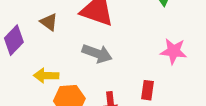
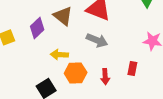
brown triangle: (49, 22) -> (63, 16), size x1.5

